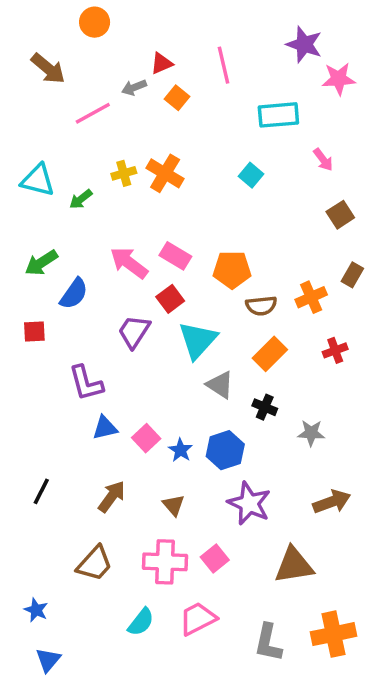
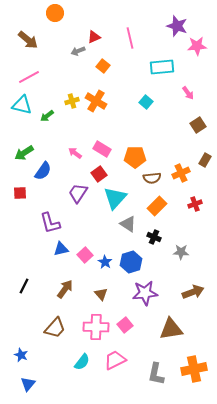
orange square: (177, 98) -> (103, 66), moved
pink line: (93, 113) -> (29, 77), moved
pink arrow: (129, 263) -> (75, 153), size x0.6
purple star: (249, 503) -> (145, 293), turned -30

